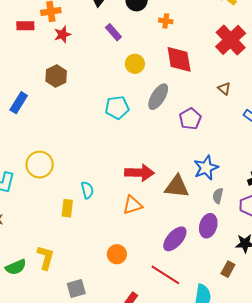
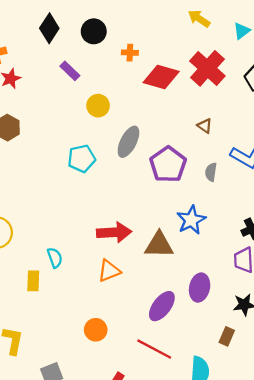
red diamond: (179, 59) -> (161, 77), moved, turned -60
purple pentagon: (190, 119) -> (168, 164), size x1.4
gray semicircle: (218, 196) -> (211, 172), moved

